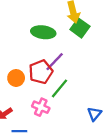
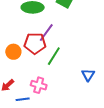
red pentagon: (41, 72) -> (35, 43), turned 30
pink cross: (41, 107) -> (39, 85), moved

